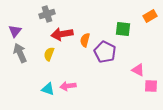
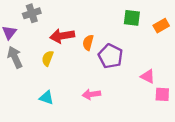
gray cross: (47, 14) -> (32, 13), moved
orange rectangle: (150, 16) -> (161, 26), moved
green square: (123, 29) -> (132, 18), moved
pink arrow: (68, 86) -> (91, 94), moved

